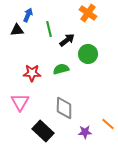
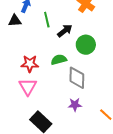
pink triangle: (20, 102) -> (28, 87), moved
gray diamond: (64, 108) -> (77, 78), moved
purple star: (85, 132) -> (75, 105), moved

